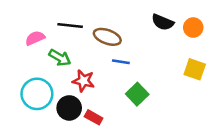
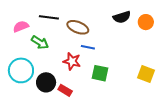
black semicircle: (163, 22) -> (122, 17), turned -42
yellow square: (195, 69) -> (146, 74), moved
red star: (83, 81) -> (72, 61), moved
green square: (137, 94) -> (100, 73), turned -36

